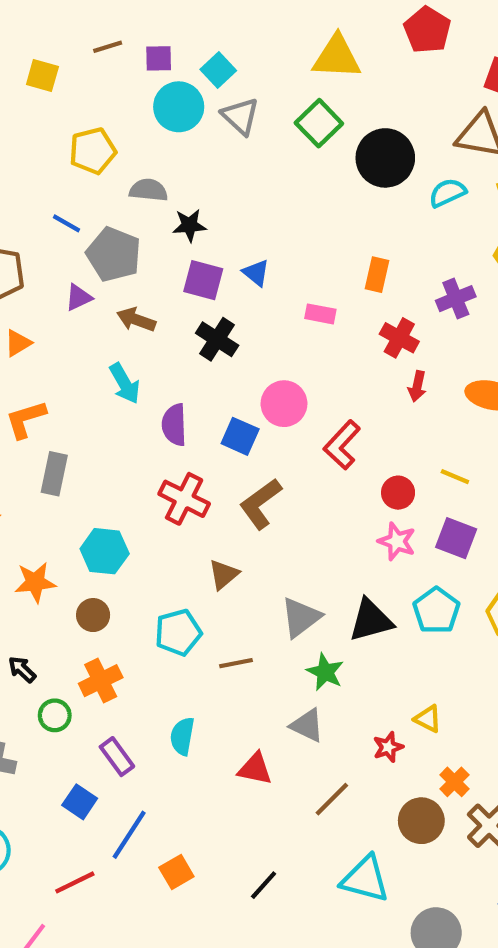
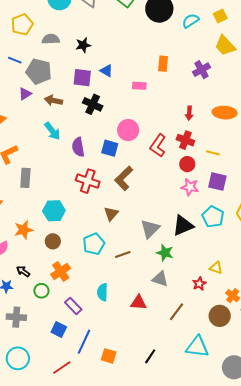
black star: (189, 225) -> (83, 45), moved
red cross: (399, 338) -> (185, 140), moved
orange square: (176, 872) -> (109, 356), turned -35

